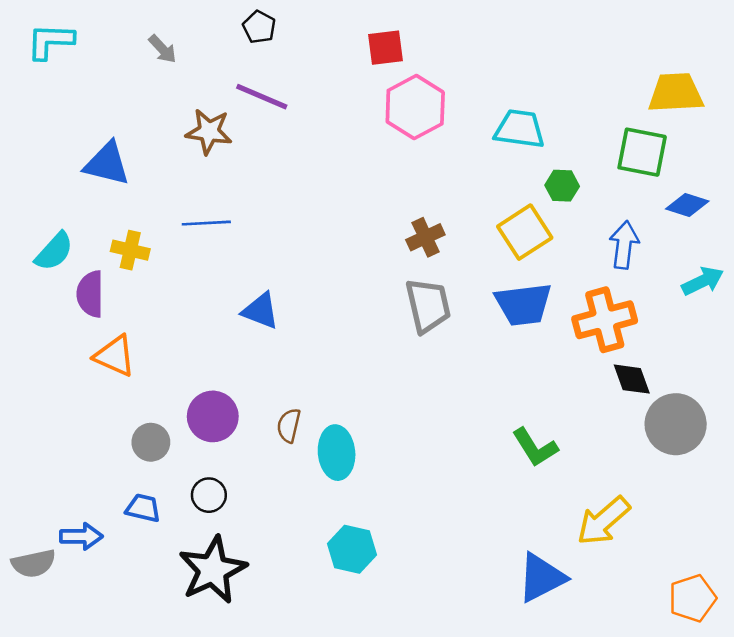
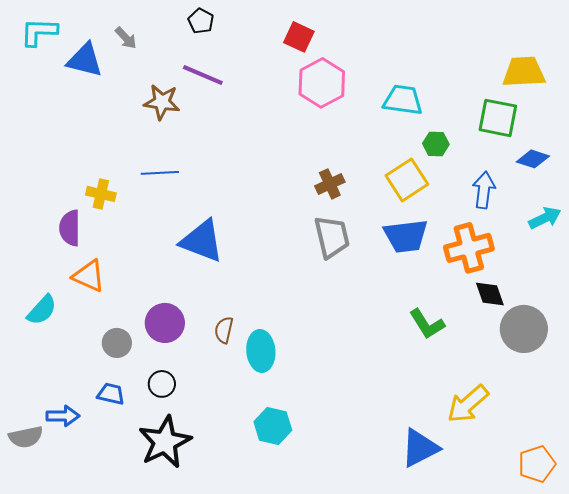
red square: (386, 48) -> (299, 37), turned 32
blue triangle: (107, 164) -> (85, 60), moved
cyan semicircle: (54, 251) -> (42, 310), moved
blue triangle: (260, 311) -> (202, 241), size x1.5
green L-shape: (535, 447) -> (427, 324), moved

